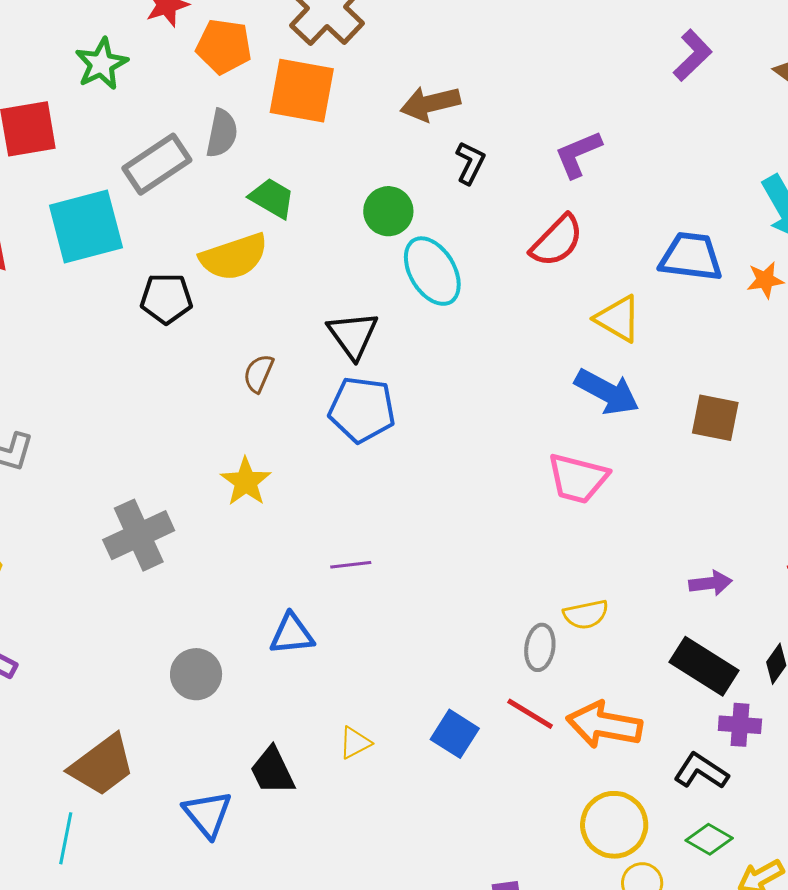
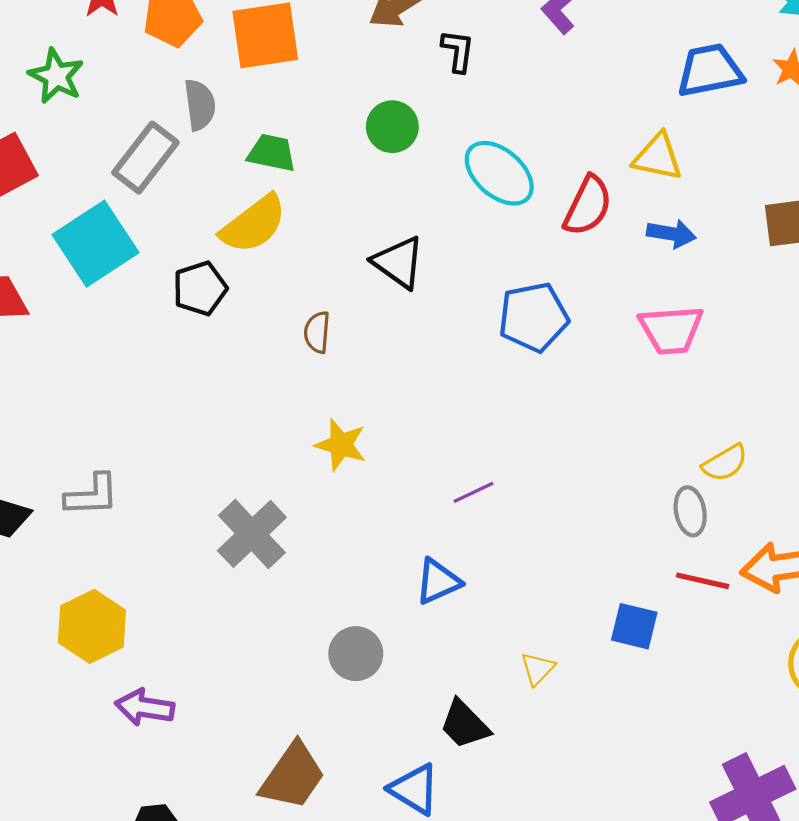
red semicircle: (557, 241) -> (588, 206), moved
cyan ellipse: (432, 271) -> (499, 173), moved
blue arrow: (607, 392) -> (671, 234), size x0.7
blue pentagon: (362, 410) -> (533, 317), moved

